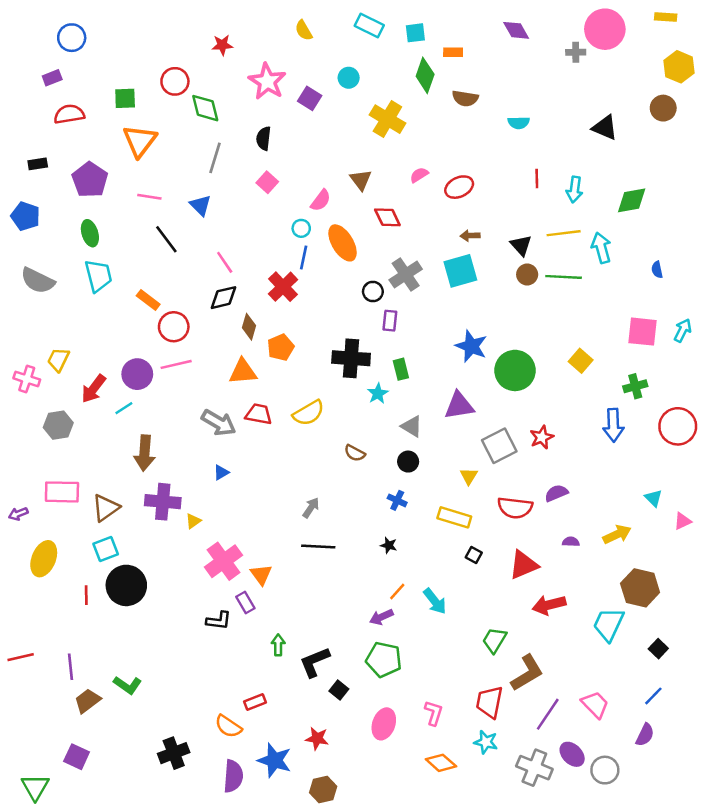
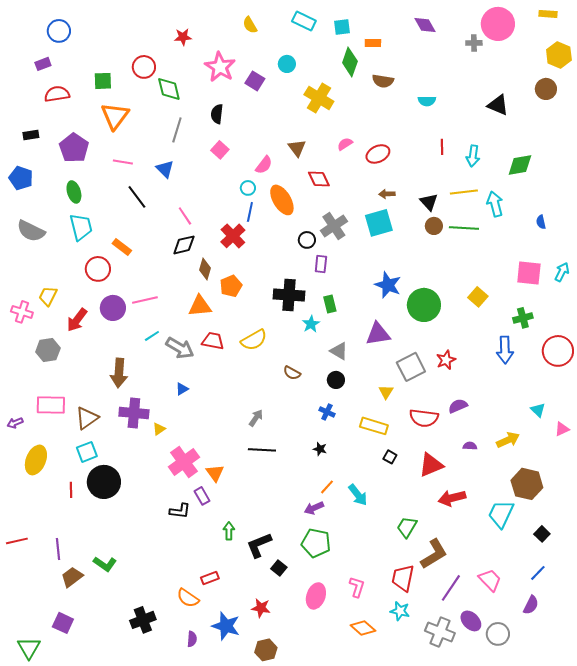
red circle: (174, 327) -> (98, 269), moved
cyan line: (124, 408) -> (152, 336), moved
purple semicircle: (233, 776) -> (192, 639), size x0.6

